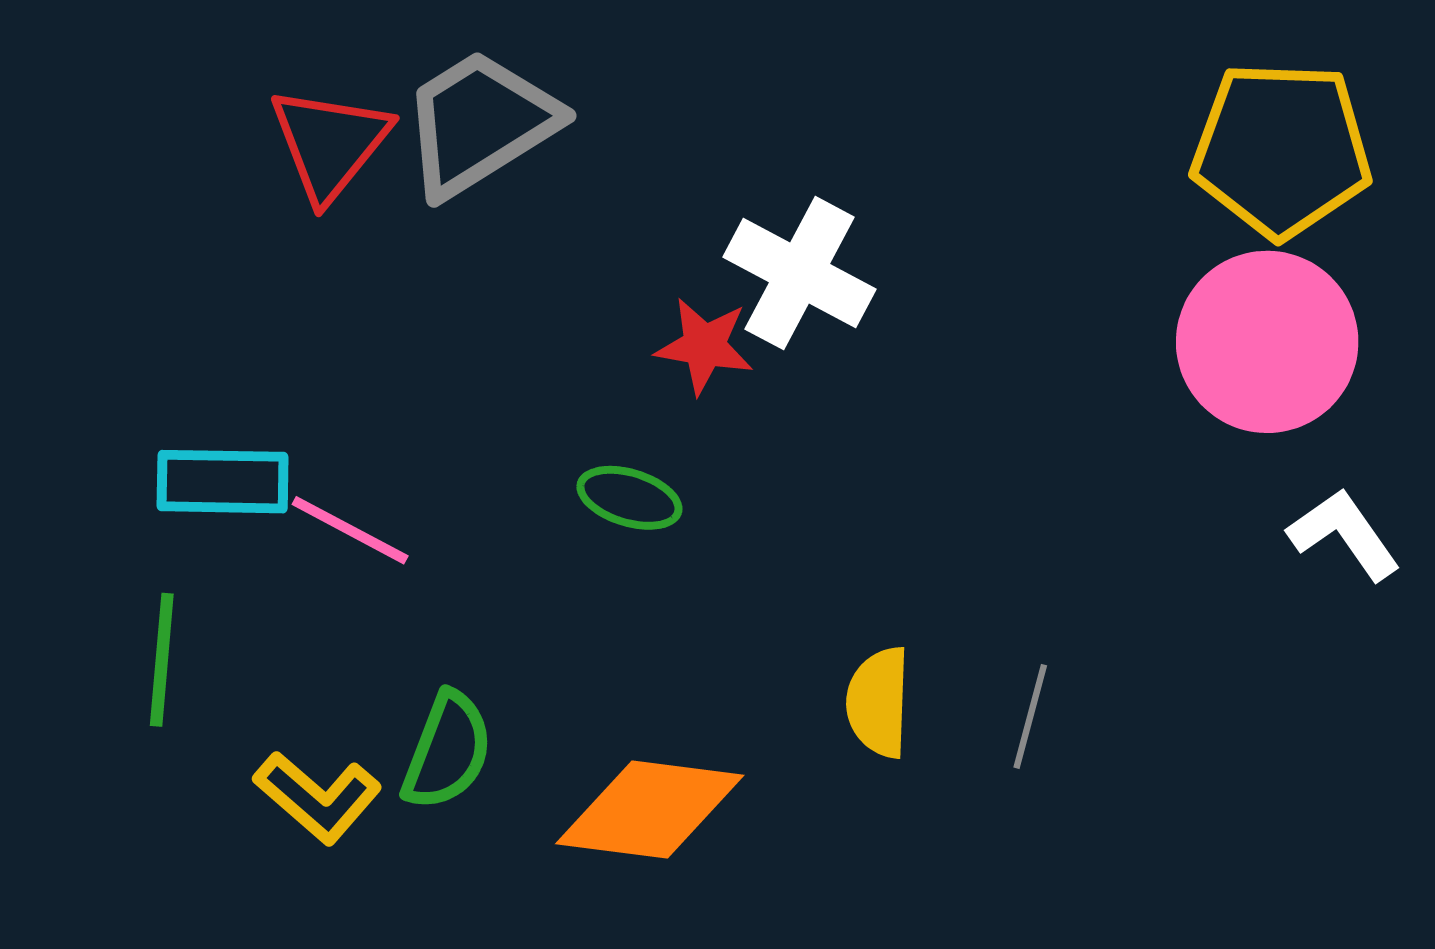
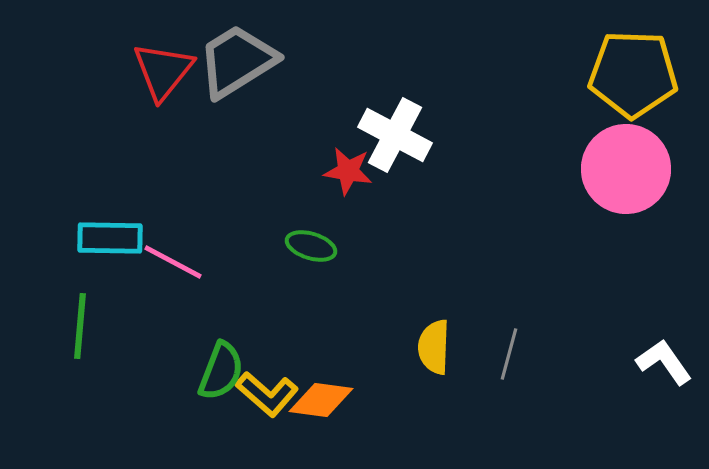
white L-shape: (1344, 534) -> (664, 362), moved
yellow L-shape: (318, 797) -> (267, 394), moved
orange diamond: (650, 810) -> (321, 400), size x0.7

